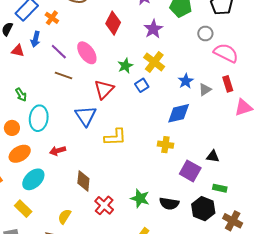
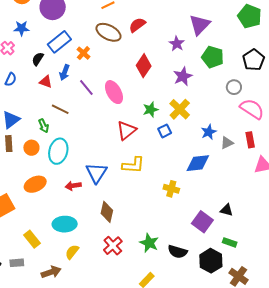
brown line: (64, 75) -> (60, 109), moved
blue triangle: (86, 116) -> (96, 173), moved
orange circle: (12, 128) -> (31, 148), moved
yellow L-shape: (115, 137) -> (133, 165), moved
yellow cross: (165, 145) -> (171, 189), moved
cyan ellipse: (33, 179) -> (65, 224), moved, turned 35
brown diamond: (83, 181) -> (107, 212), moved

